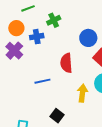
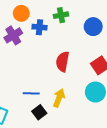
blue circle: (88, 38) -> (93, 27), moved
blue line: (42, 81) -> (31, 93), moved
yellow arrow: (82, 93) -> (59, 98), moved

